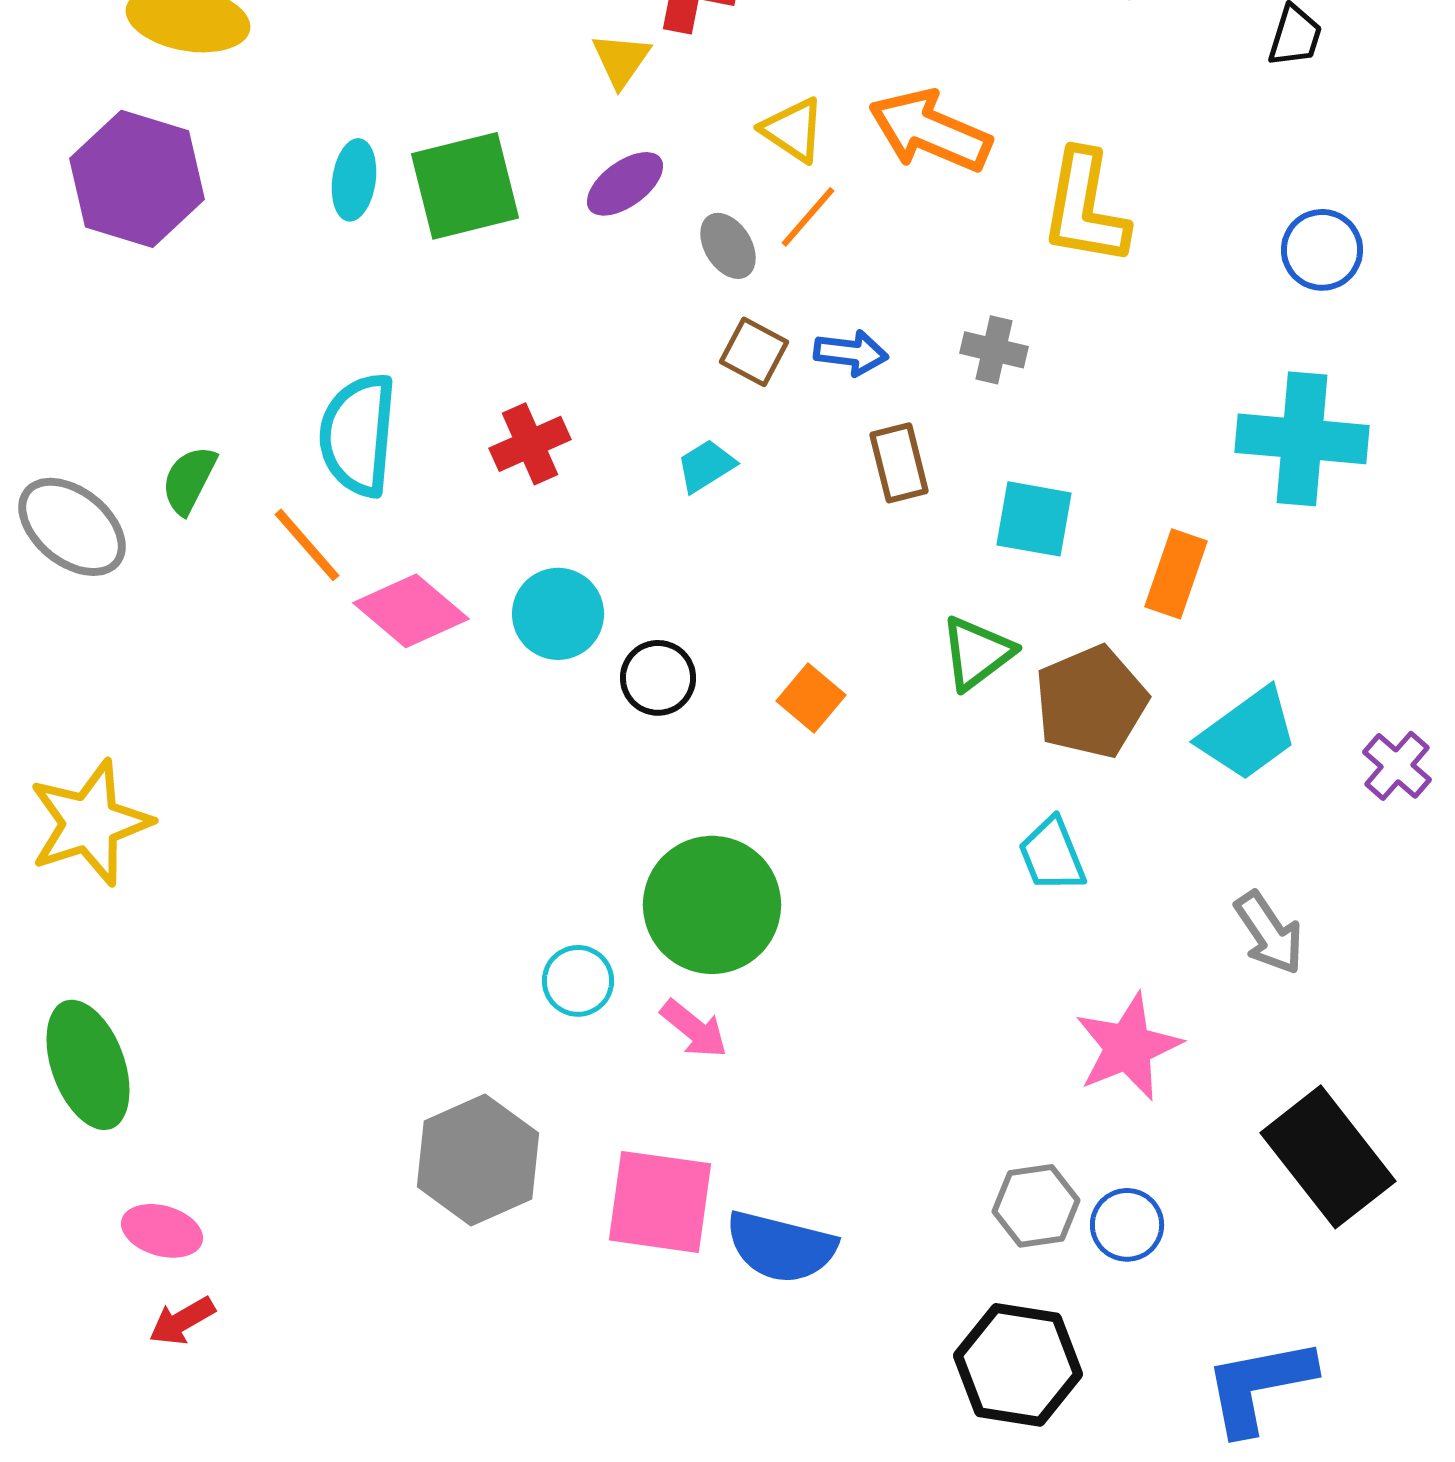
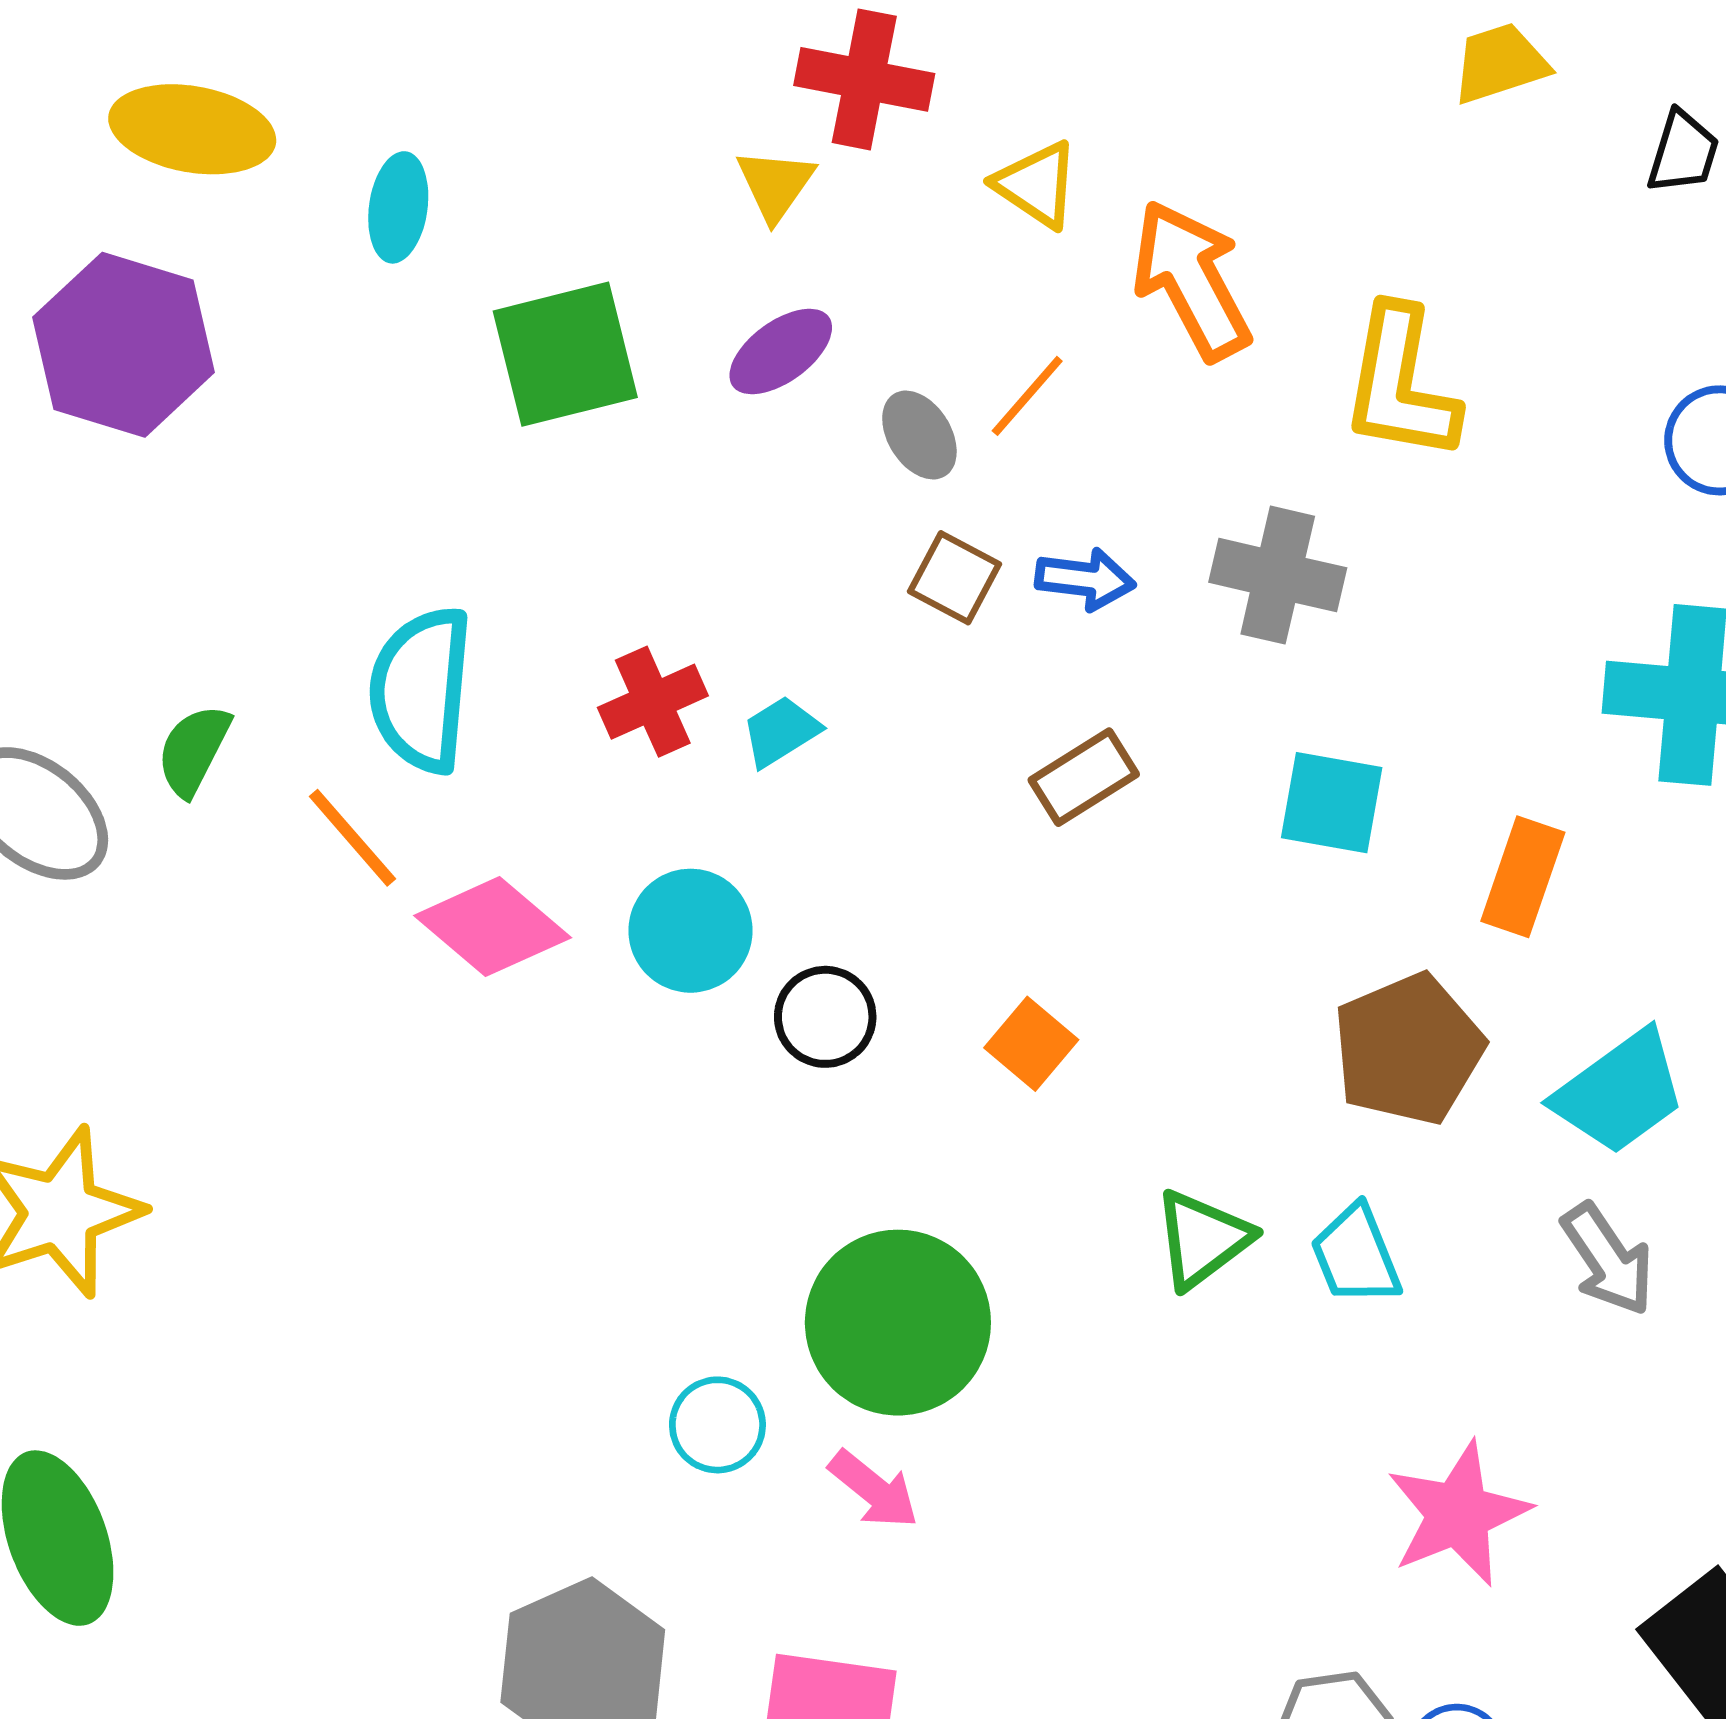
yellow triangle: (793, 130) -> (1037, 185), moved
orange arrow: (930, 131) -> (1192, 280), turned 39
cyan ellipse: (354, 180) -> (398, 207), moved
gray cross: (994, 350) -> (1278, 575), size x1.5
brown rectangle: (899, 463) -> (1084, 777), moved, turned 72
cyan trapezoid: (706, 466) -> (781, 731), moved
green triangle: (977, 653) -> (1202, 1239), moved
gray arrow: (1269, 933) -> (1608, 1259), moved

